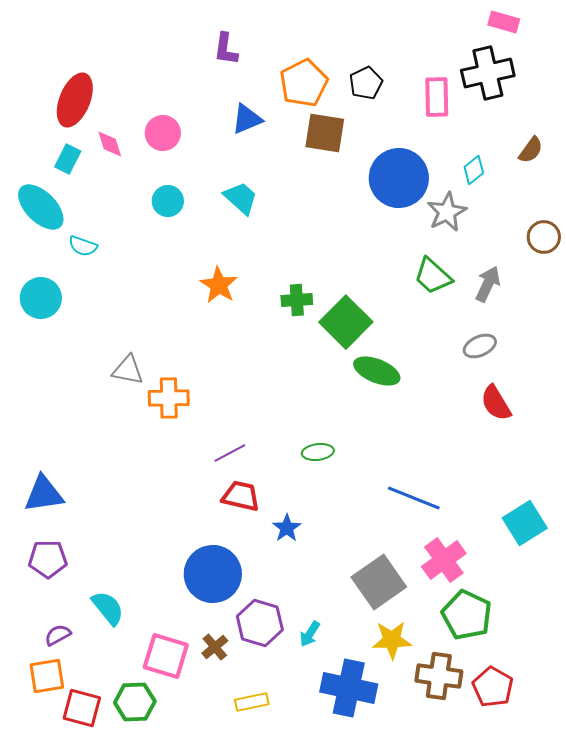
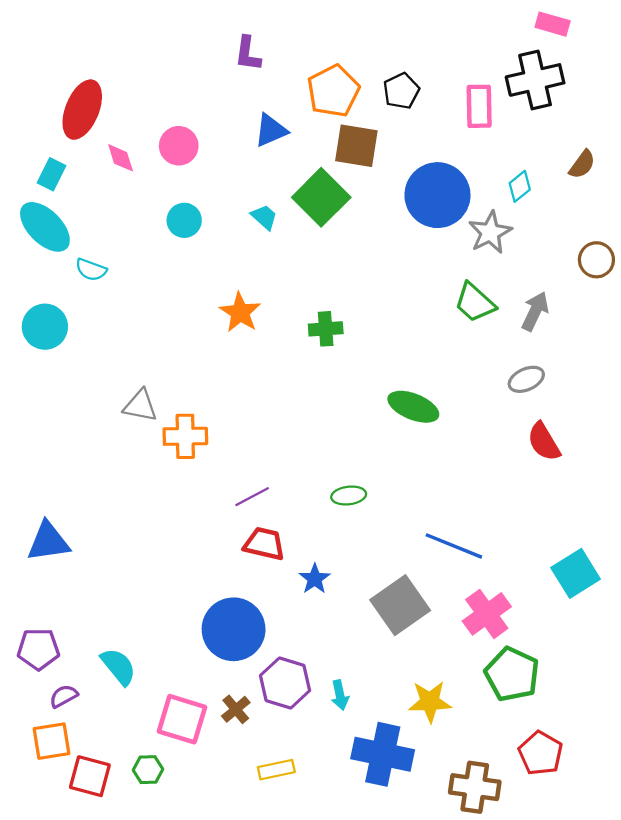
cyan rectangle: (68, 159) -> (52, 174), moved
cyan trapezoid: (241, 198) -> (264, 217), size x0.7
green square: (346, 322) -> (321, 197), moved
purple pentagon: (48, 559) -> (38, 649), moved
gray square: (379, 582) -> (400, 605), moved
cyan arrow: (310, 634) -> (340, 695), turned -44
brown cross: (439, 676) -> (475, 787), moved
green hexagon: (135, 702) -> (148, 770), size x0.7

